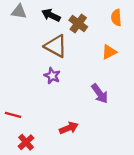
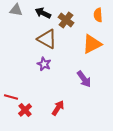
orange triangle: (109, 52) -> (92, 44), size x1.5
red arrow: (69, 128) -> (58, 108), turned -35
red cross: (26, 142) -> (25, 110), moved

